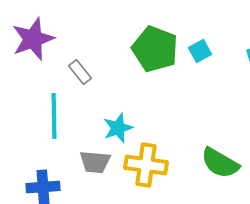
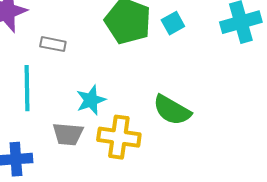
gray rectangle: (80, 72) -> (53, 44), turned -40
green semicircle: (220, 163) -> (172, 110), moved

